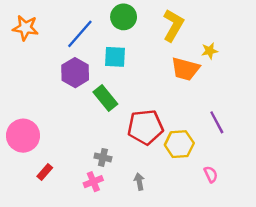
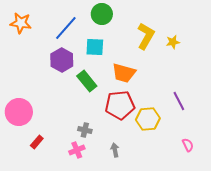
yellow L-shape: (173, 25) -> (146, 36), moved
orange trapezoid: (185, 69) -> (124, 73), moved
pink semicircle: (211, 174) -> (188, 145), moved

